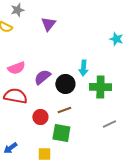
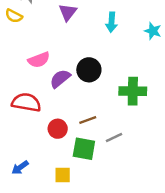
pink semicircle: (16, 68) -> (39, 60), moved
cyan arrow: (83, 68) -> (112, 22), moved
black circle: (65, 84) -> (89, 70), moved
gray line: (109, 124) -> (114, 137), moved

